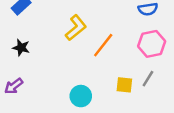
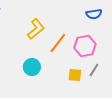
pink hexagon: (152, 44) -> (85, 46), moved
cyan circle: (81, 96) -> (32, 67), moved

